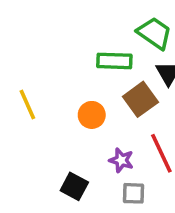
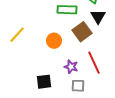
yellow line: (27, 104) -> (17, 35), turned 66
black square: (74, 186) -> (44, 82), turned -35

